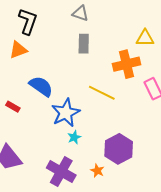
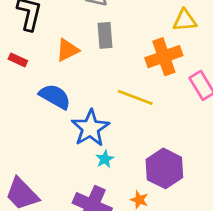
orange triangle: (18, 50) -> (68, 50), moved
red rectangle: (13, 107) -> (18, 60), moved

